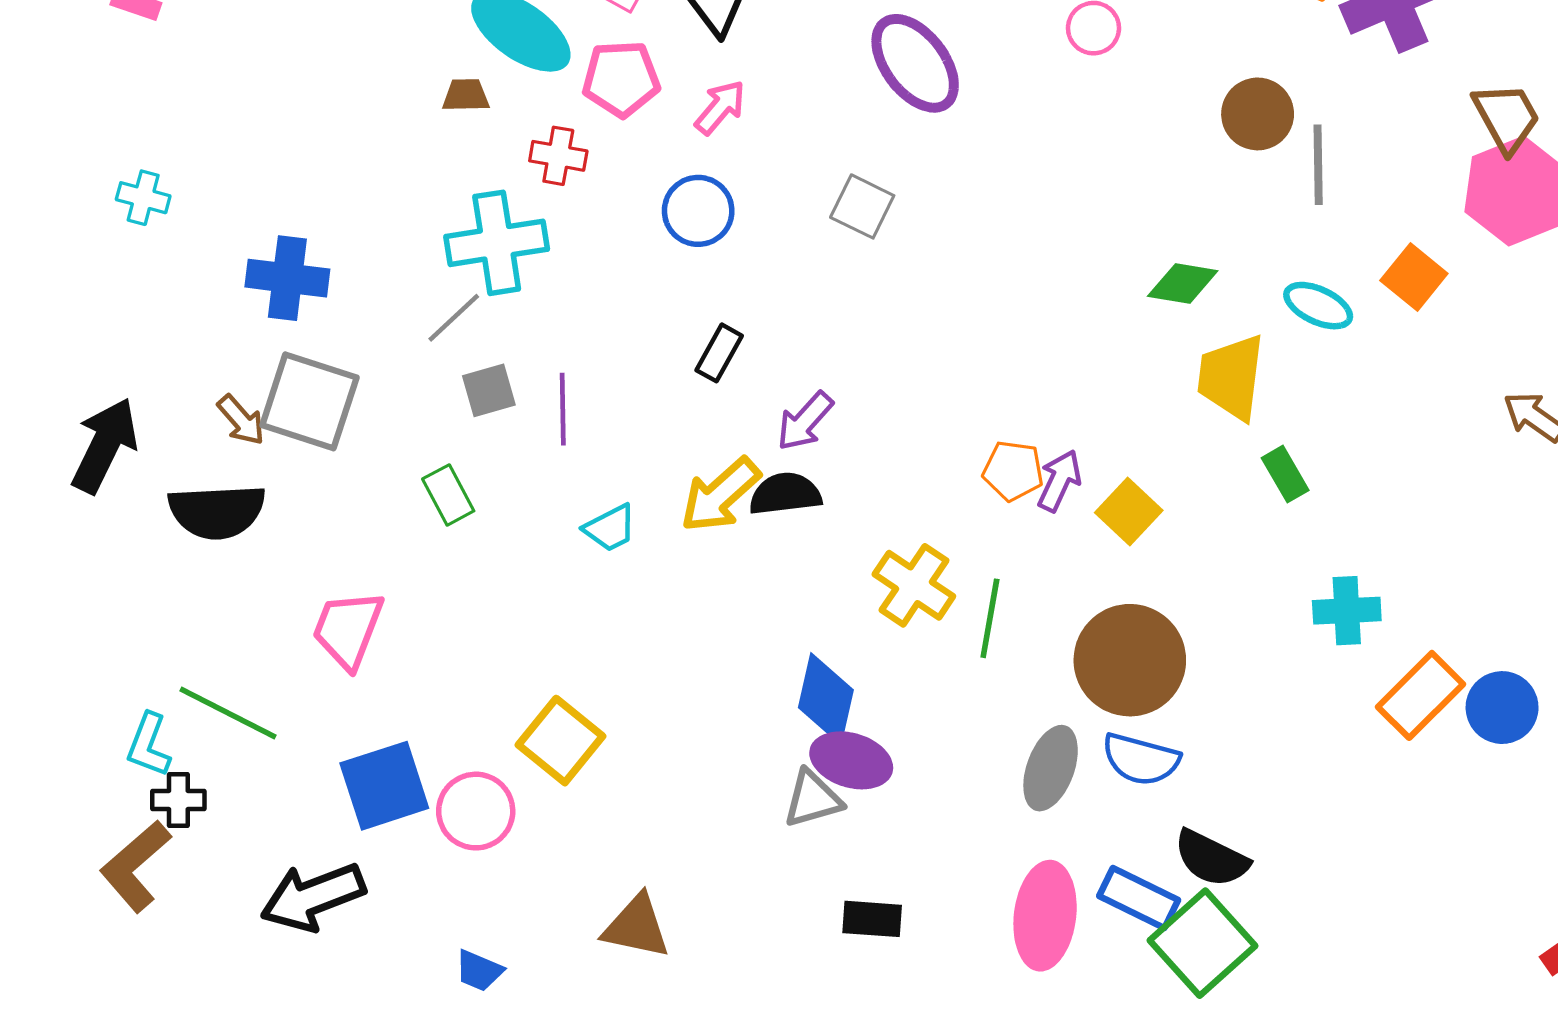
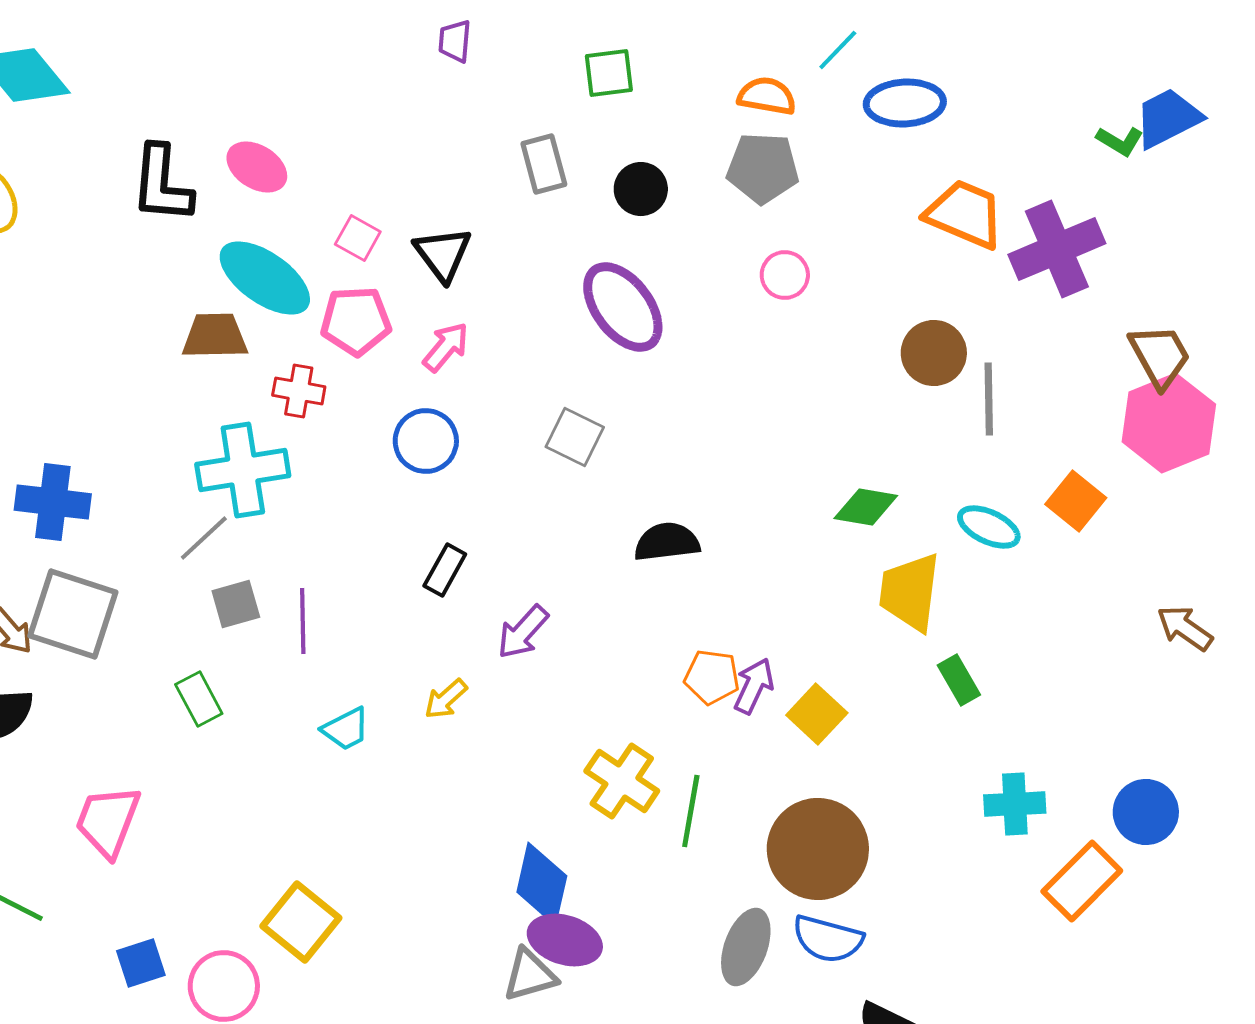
brown trapezoid: (466, 95) -> (215, 336), size x1.5
black semicircle: (785, 494) -> (667, 542), moved
yellow arrow: (720, 495) -> (446, 699), size x0.6
blue circle: (1502, 708) -> (1146, 812), moved
blue square: (384, 786) -> (141, 963), size x0.6

